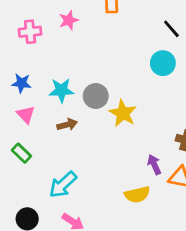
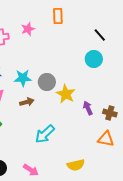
purple arrow: (154, 165) -> (88, 108), moved
cyan arrow: (63, 185) -> (45, 134), moved
yellow semicircle: (137, 195) -> (76, 165), moved

